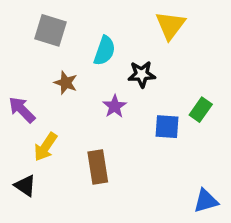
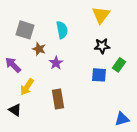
gray square: (51, 30) -> (25, 30), moved
cyan semicircle: (105, 51) -> (62, 30), turned -30
black star: (142, 74) -> (102, 46), moved
purple star: (115, 106) -> (56, 63), moved

